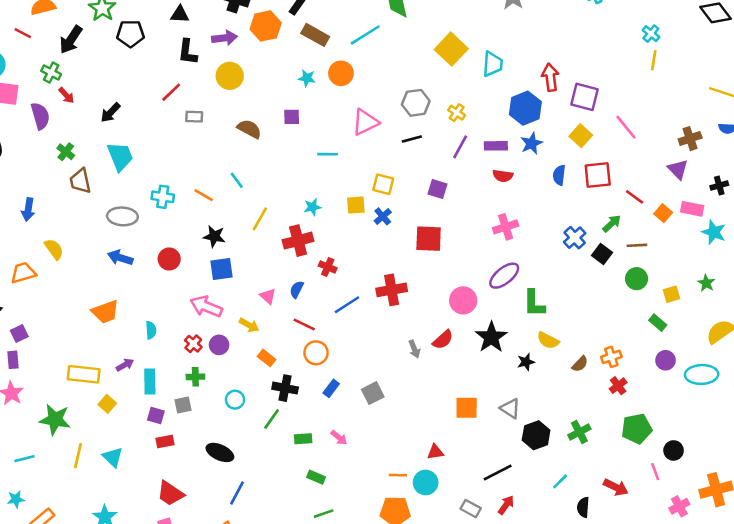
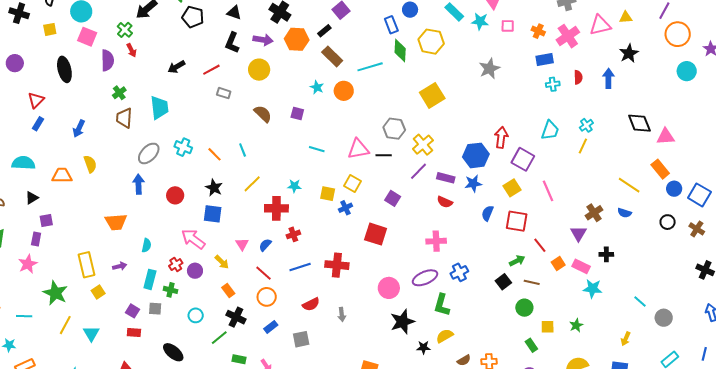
cyan trapezoid: (493, 64) -> (550, 130), moved
black arrow: (110, 113) -> (176, 67), moved
yellow cross: (457, 113) -> (423, 145), size x1.5
pink triangle: (365, 122) -> (358, 149), moved
brown cross: (690, 139) -> (594, 213), turned -30
gray ellipse: (122, 216) -> (149, 153), turned -65
cyan star: (714, 232) -> (592, 289), turned -30
blue cross: (575, 238) -> (459, 272), moved
blue arrow: (120, 258) -> (138, 184), turned 54
red cross: (328, 267) -> (293, 234), turned 32
red semicircle: (443, 340) -> (311, 304), moved
yellow semicircle: (548, 340) -> (445, 336), turned 108
yellow rectangle: (84, 374) -> (86, 265), turned 55
cyan rectangle: (150, 382) -> (150, 279), moved

